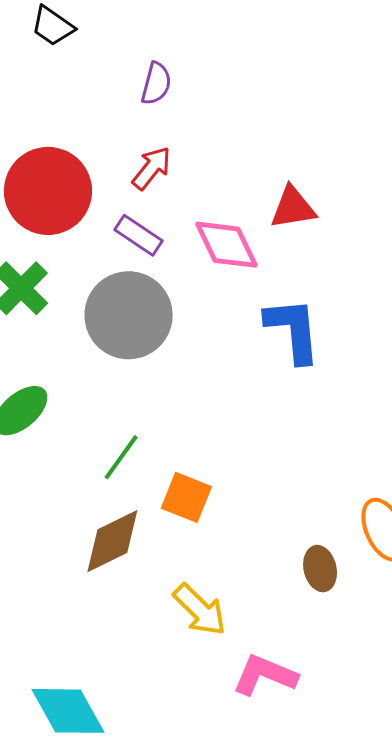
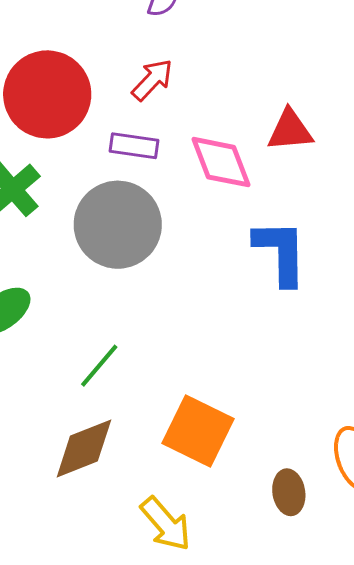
purple rectangle: (139, 235) -> (134, 146), turned -30
orange square: (186, 497) -> (198, 431), moved, size x1.4

